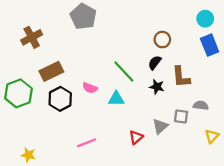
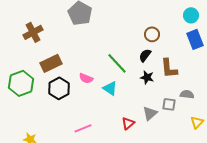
cyan triangle: (116, 99) -> (110, 88), turned 35

